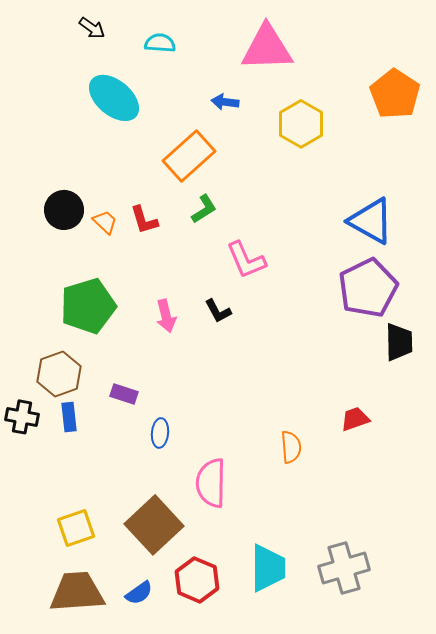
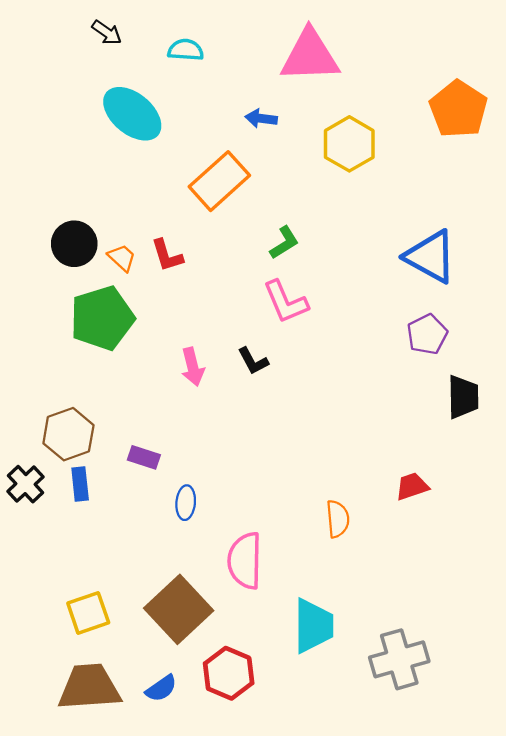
green L-shape: (204, 209) -> (284, 243), moved
purple pentagon: (368, 288) -> (427, 334), size x0.6
green pentagon: (88, 306) -> (102, 318), moved
black cross: (22, 417) -> (25, 484), turned 36
cyan trapezoid: (268, 568) -> (313, 626), moved

